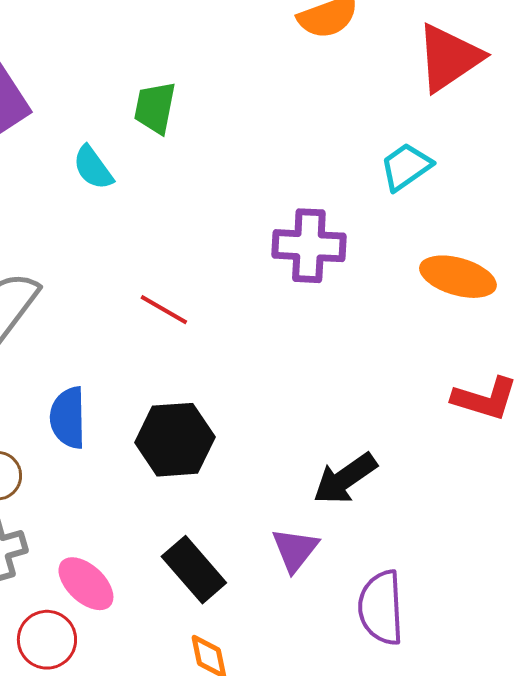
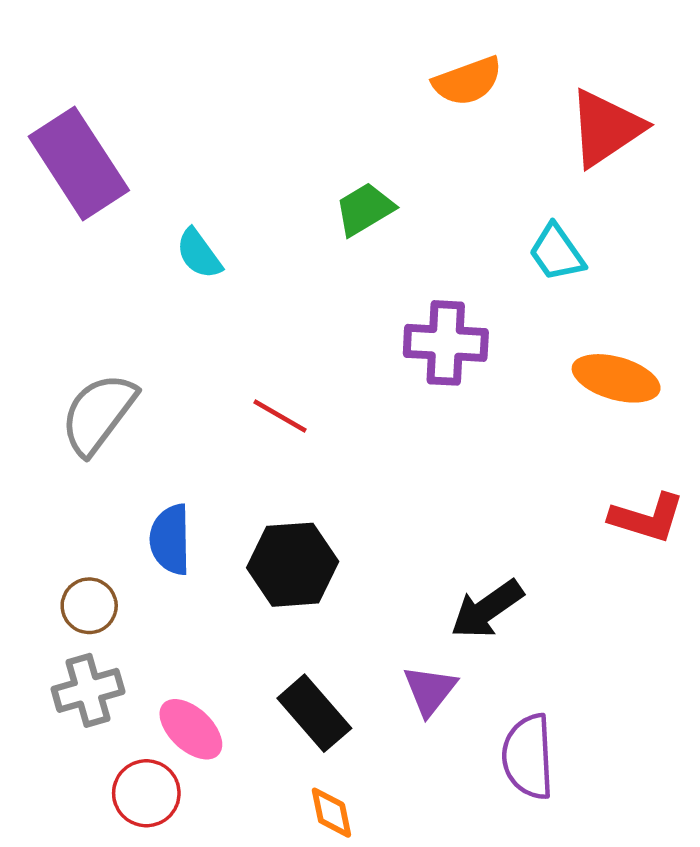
green trapezoid: (155, 108) -> (365, 209), moved, turned 48
cyan trapezoid: (406, 167) -> (557, 253), turned -90

